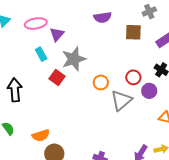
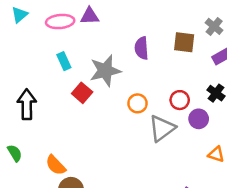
gray cross: (149, 12) -> (214, 26), moved, turned -32
purple semicircle: (103, 17) -> (142, 48), moved, turned 90
purple triangle: (57, 34) -> (90, 16), moved, turned 42
orange semicircle: (41, 135) -> (56, 165), turned 60

